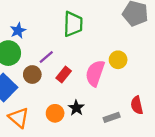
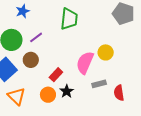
blue star: (18, 31) -> (23, 11), moved
purple line: (46, 57) -> (36, 37), moved
red rectangle: (64, 74) -> (56, 75), moved
gray rectangle: (112, 117) -> (99, 84), moved

